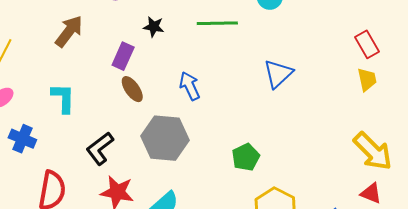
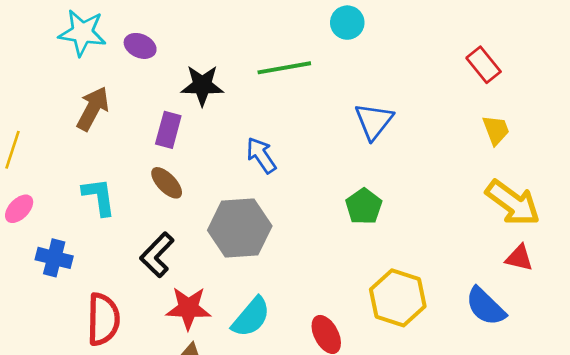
black star: (154, 27) -> (202, 85), size x1.5
yellow trapezoid: (367, 79) -> (496, 130), moved
brown ellipse: (132, 89) -> (167, 183), moved
green pentagon: (246, 157) -> (364, 206), moved

